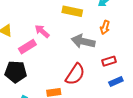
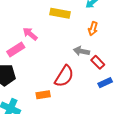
gray arrow: (83, 41) -> (81, 51), moved, size x0.7
red rectangle: (109, 61) -> (98, 62), turned 64

